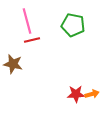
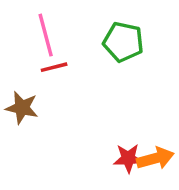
orange arrow: (92, 94) -> (155, 158), size x1.5

